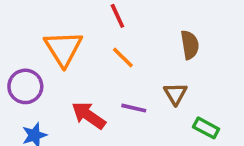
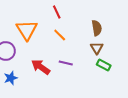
brown triangle: (175, 94) -> (97, 48), moved
green rectangle: (206, 128) -> (104, 65), moved

